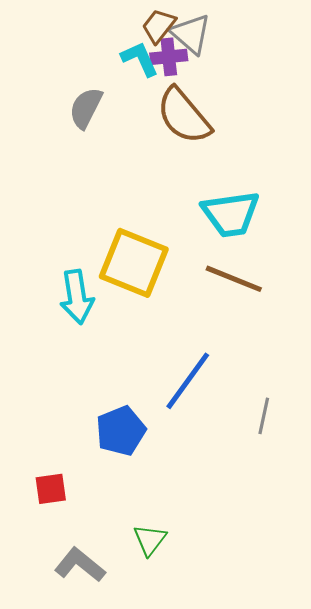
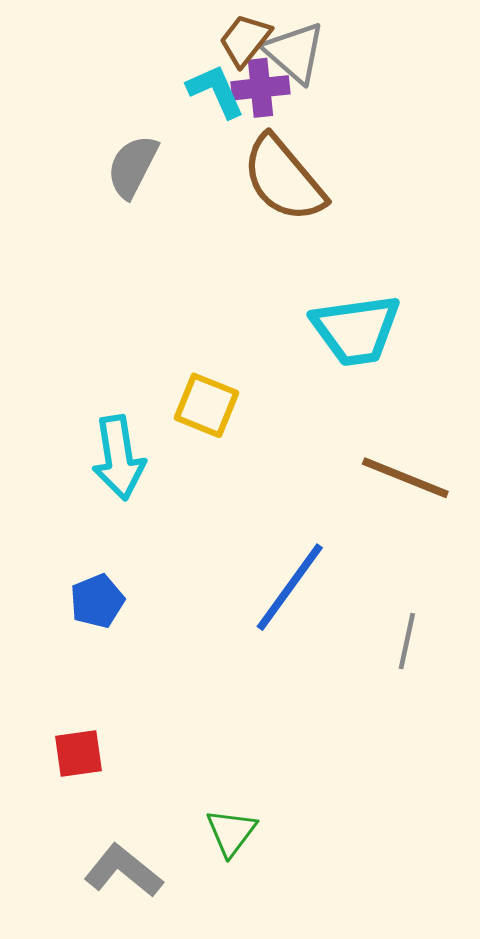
yellow square: (134, 263) -> (207, 405), size x0.6
brown line: (234, 279) -> (405, 478), moved
blue pentagon: (121, 431) -> (97, 601), moved, size x0.7

